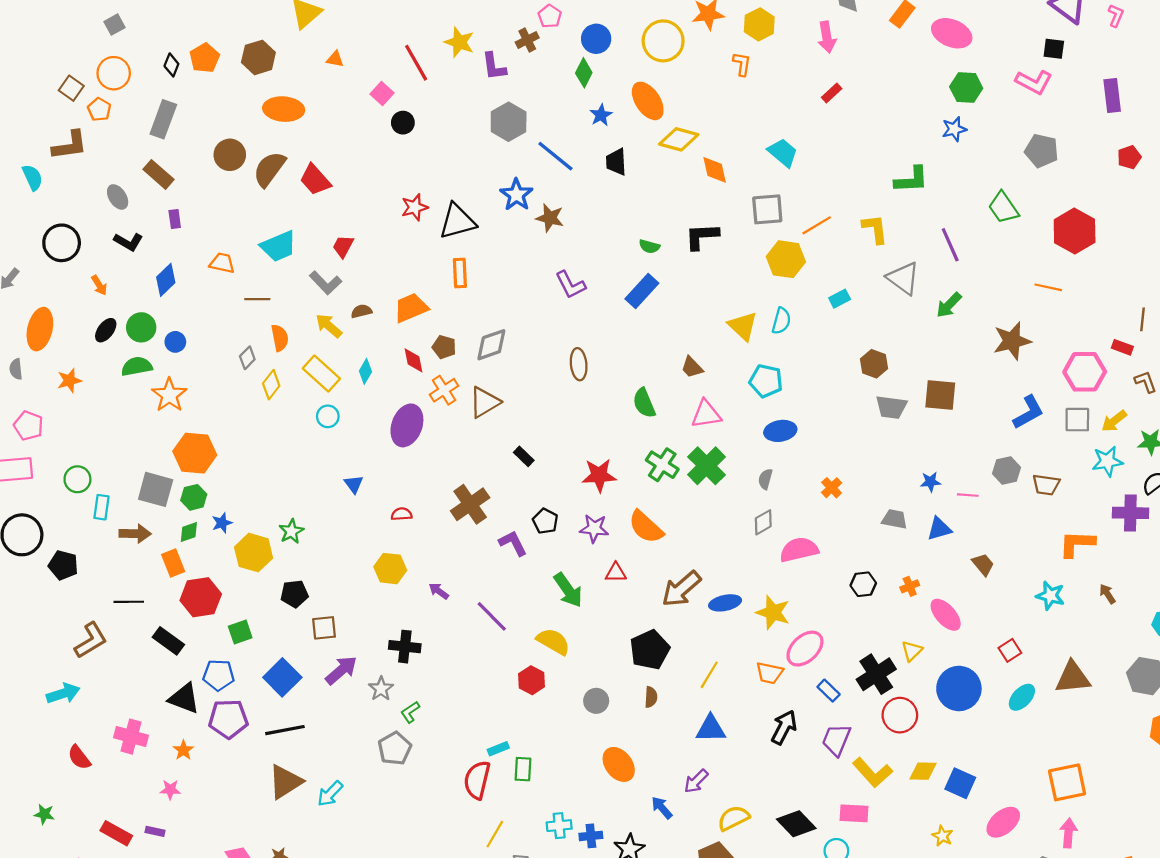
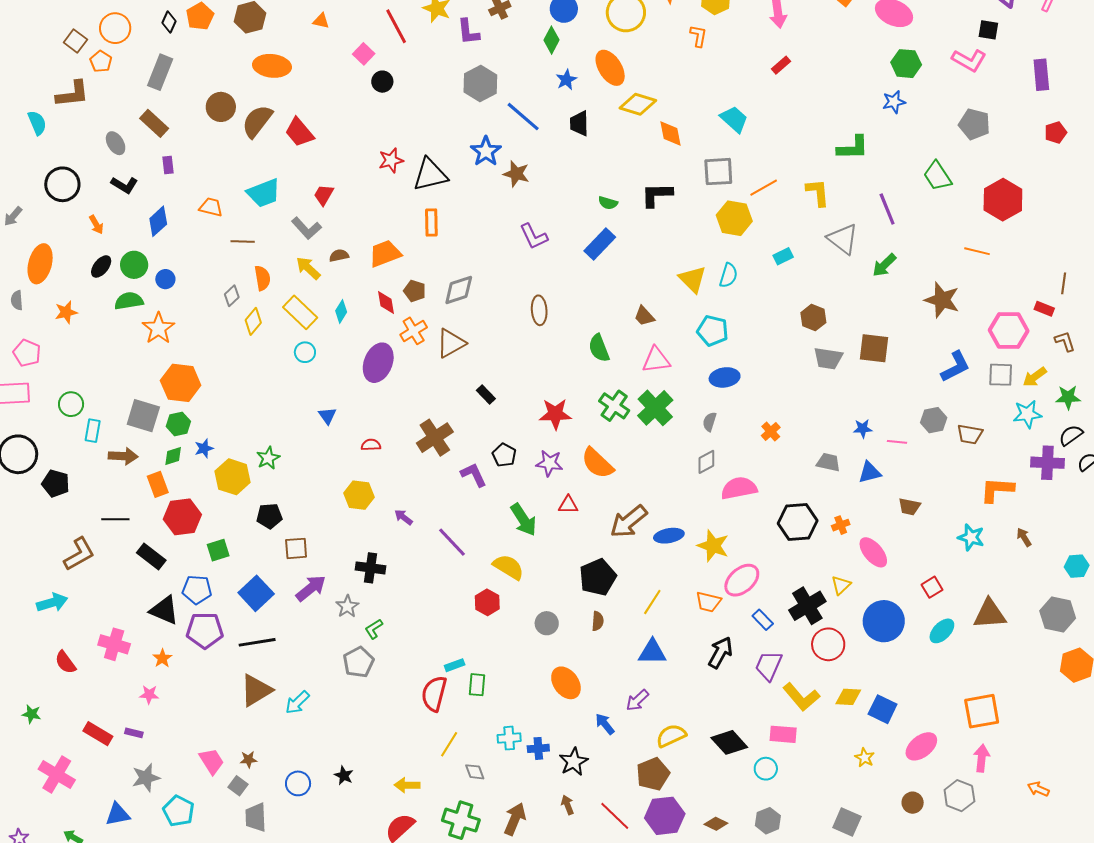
brown star: (1012, 341) -> (942, 300), turned 30
brown trapezoid: (983, 564) -> (909, 507), turned 140
black hexagon: (863, 584) -> (798, 522), size x1.6

